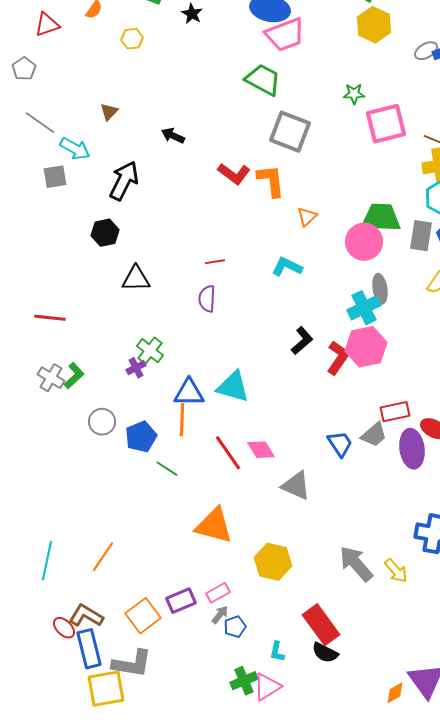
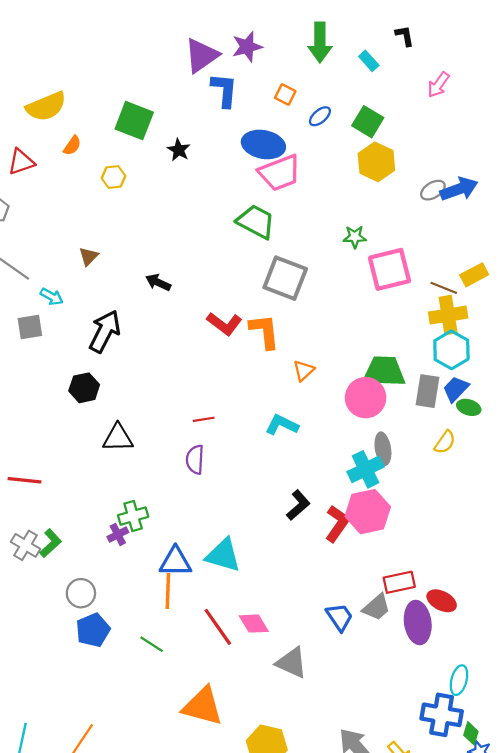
cyan arrow: (75, 149) -> (52, 297), size x0.7
green cross: (150, 351) -> (133, 516), turned 36
blue pentagon: (141, 437) -> (93, 630), moved

